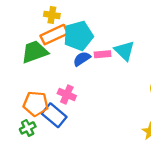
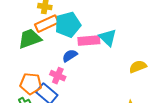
pink rectangle: (103, 54) -> (89, 41), size x1.5
blue semicircle: (82, 59) -> (70, 56), moved

